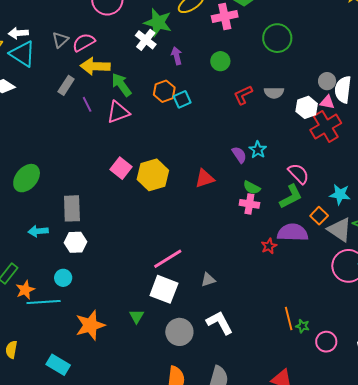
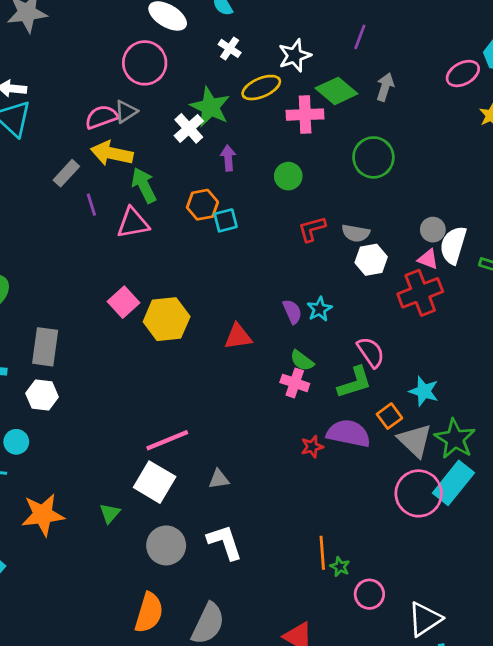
gray triangle: (60, 40) -> (126, 112), moved
white hexagon: (307, 107) -> (371, 260), moved

